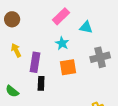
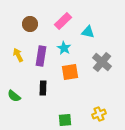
brown circle: (12, 19) -> (30, 24), moved
gray cross: (100, 57) -> (102, 62), turned -36
purple rectangle: (35, 62) -> (41, 56), moved

